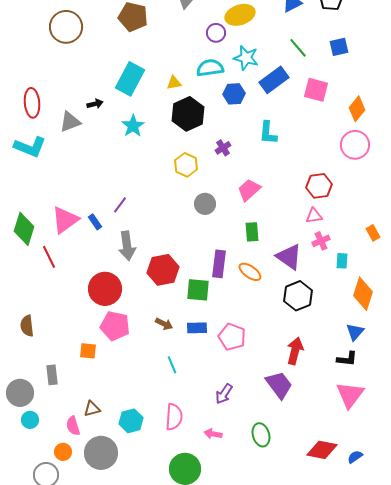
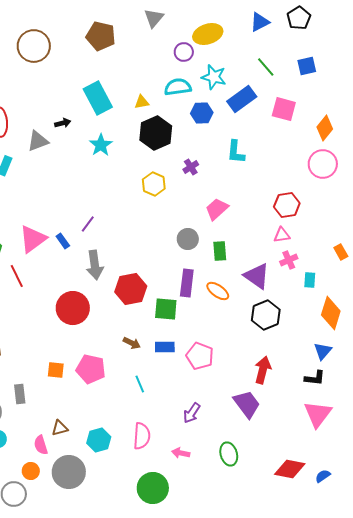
cyan rectangle: (130, 79) -> (98, 98), turned -56
gray circle: (205, 204) -> (188, 239), moved
pink pentagon: (115, 326) -> (91, 369), moved

